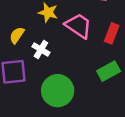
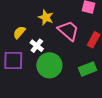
green circle: (58, 91) -> (49, 65), moved

